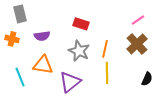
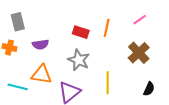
pink line: (138, 20) -> (140, 20), moved
orange line: (105, 49) -> (107, 28), moved
cyan line: (20, 77) -> (18, 87), turned -54

